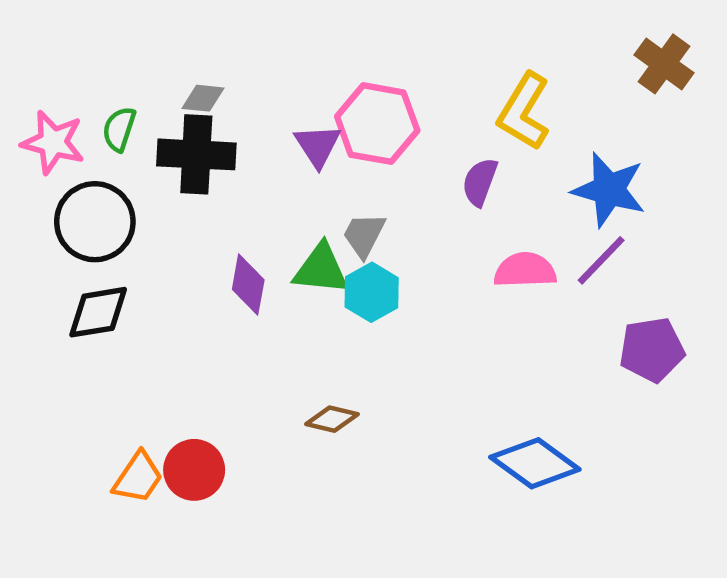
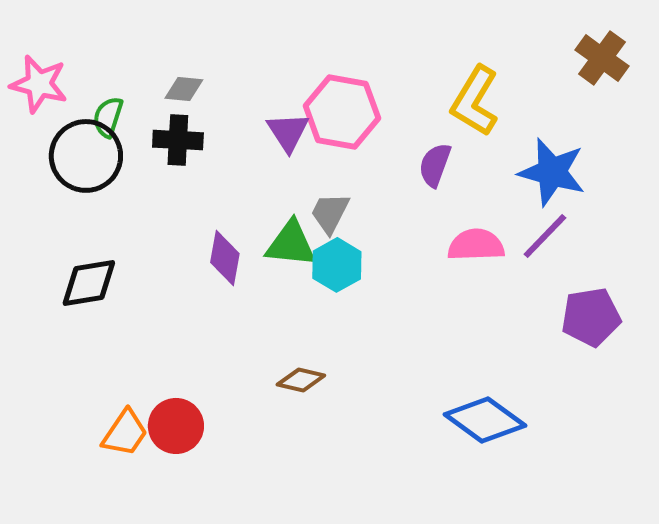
pink star: (53, 142) -> (39, 84), moved
black cross: (196, 154) -> (178, 140), size x0.7
black circle: (95, 222) -> (86, 156), moved

